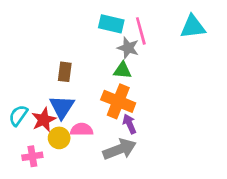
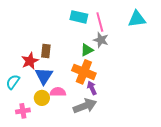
gray star: (128, 48) -> (101, 40), moved
green triangle: (122, 70) -> (87, 50), turned -32
red star: (44, 120) -> (30, 61), moved

